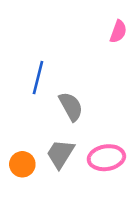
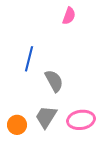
pink semicircle: (118, 32) -> (69, 16), moved

